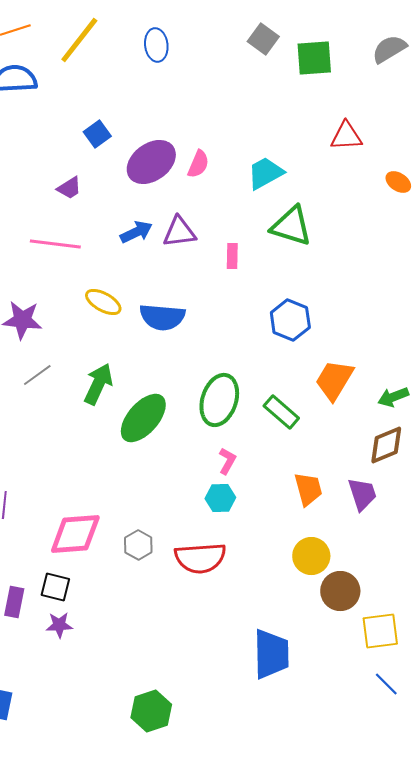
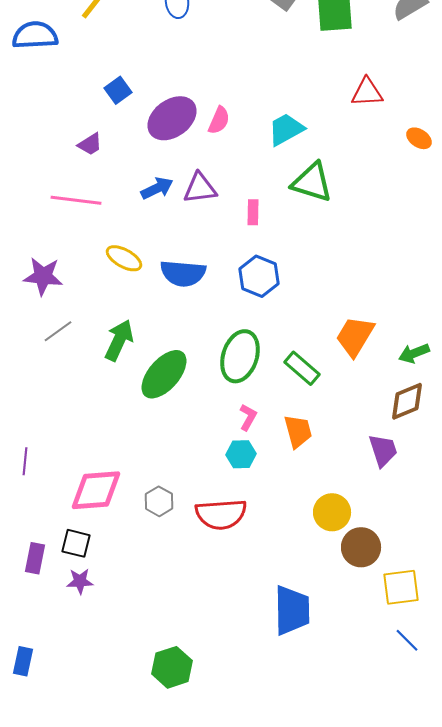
blue hexagon: (290, 320) -> (259, 276), moved
orange trapezoid: (308, 489) -> (298, 431), moved

